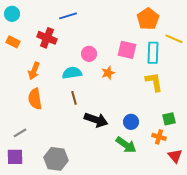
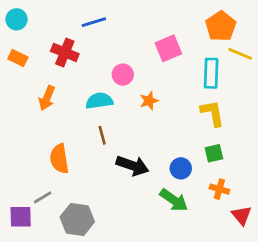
orange pentagon: (148, 19) -> (221, 26), moved
pink square: (127, 50) -> (168, 48), moved, turned -36
orange semicircle: (35, 99) -> (59, 159), moved
green square: (169, 119) -> (214, 153), moved
gray line: (20, 133) -> (43, 197), moved

